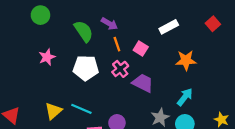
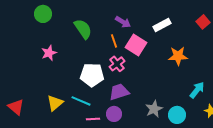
purple arrow: (109, 24) -> (123, 22), moved
pink square: (141, 48) -> (136, 45), size x1.5
white pentagon: (86, 68) -> (92, 75), moved
purple trapezoid: (143, 83) -> (119, 92), moved, turned -45
cyan arrow: (185, 97) -> (197, 90), moved

